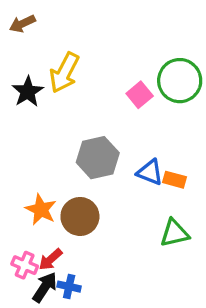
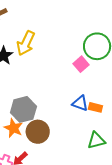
pink square: (140, 95) -> (81, 64), moved
gray hexagon: (98, 158) -> (23, 109), moved

